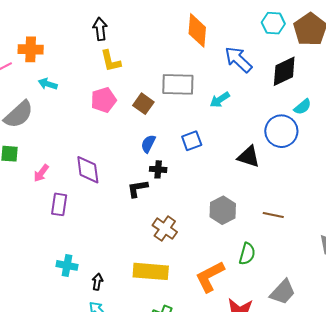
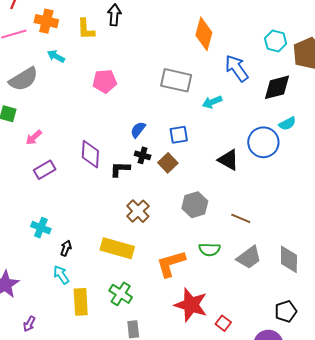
yellow L-shape: (111, 61) -> (86, 29), moved
brown square: (143, 104) -> (168, 163), moved
purple diamond: (88, 170) -> (90, 154), moved
purple rectangle: (59, 204) -> (45, 170), turned 40
green semicircle: (247, 254) -> (209, 249), turned 65
gray trapezoid: (283, 292) -> (249, 257), moved

